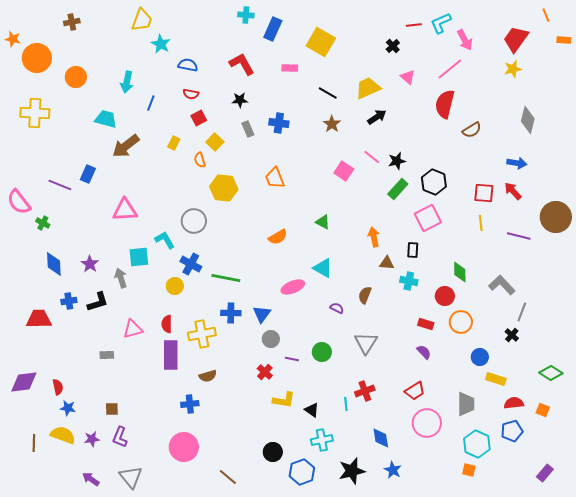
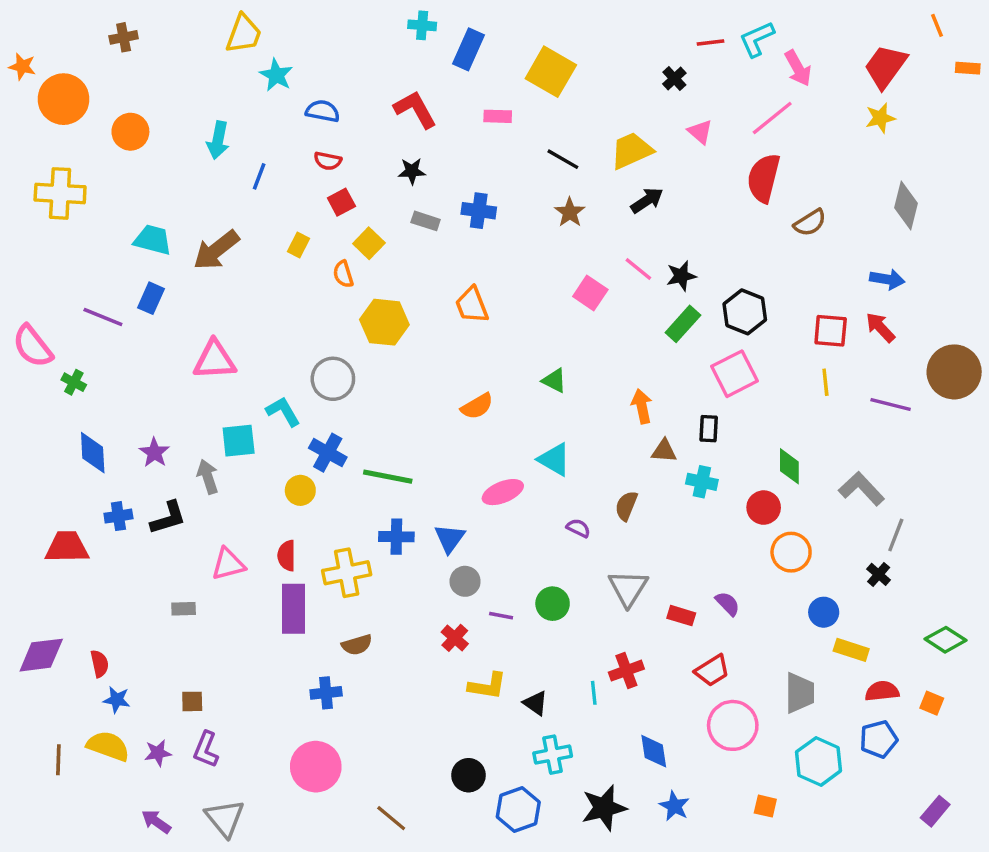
cyan trapezoid: (106, 119) -> (153, 240), moved
gray rectangle: (248, 129) -> (426, 221), turned -49
red rectangle: (426, 324) -> (681, 616), moved
orange square: (469, 470) -> (765, 806), moved

